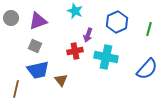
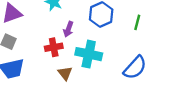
brown triangle: (61, 80) -> (65, 73), moved

